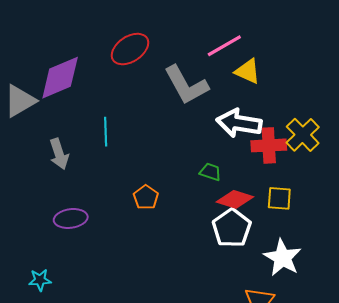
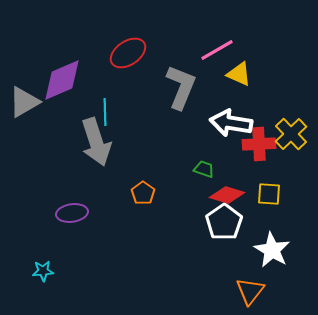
gray L-shape: (186, 85) -> (181, 87), turned -129
cyan line: (106, 132) -> (105, 112), moved
gray arrow: (59, 154) -> (96, 142), moved, size x1.6

